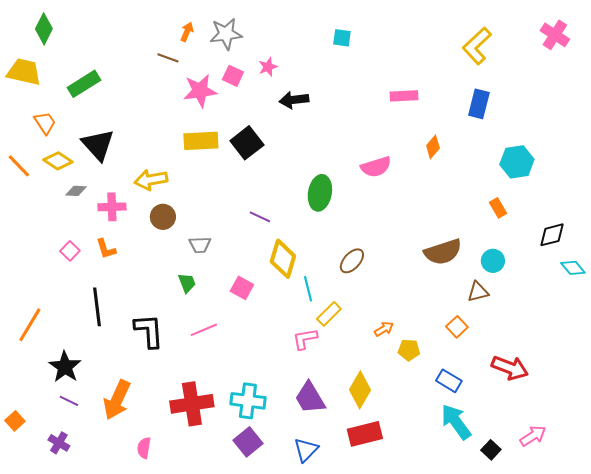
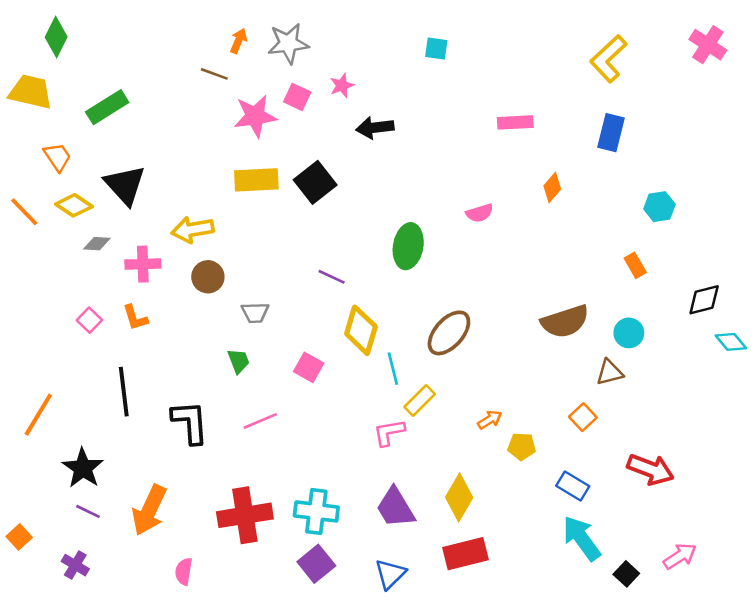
cyan hexagon: (517, 162) -> (659, 207), size x0.7
pink semicircle: (376, 167) -> (480, 213), size x0.7
brown ellipse: (352, 261) -> (449, 333), size x1.4

